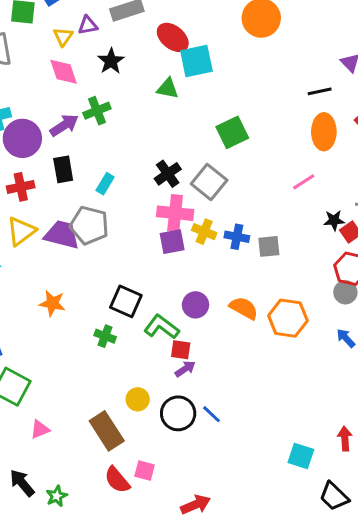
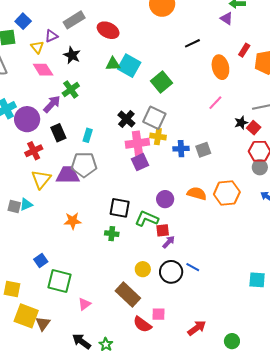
cyan square: (196, 61) -> (129, 66), moved, turned -35
black line: (320, 91) -> (192, 43), moved
yellow cross: (204, 232) -> (158, 136), moved

